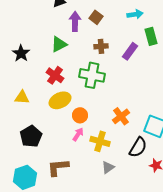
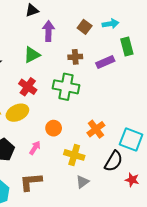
brown square: (96, 17) -> (85, 27), moved
purple rectangle: (130, 51) -> (105, 62), turned 30
yellow ellipse: (60, 100) -> (17, 113), moved
pink arrow: (78, 134) -> (35, 148), moved

